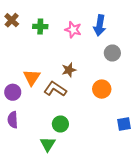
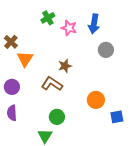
brown cross: (12, 20) -> (11, 42), moved
green cross: (40, 26) -> (48, 18), moved, turned -32
orange triangle: (32, 77) -> (25, 59), moved
orange circle: (102, 89) -> (96, 100), moved

